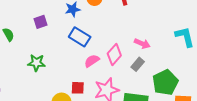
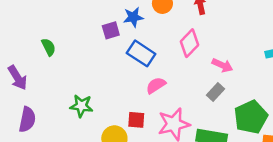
purple square: (41, 22) -> (111, 30), moved
pink diamond: (114, 55) -> (189, 43), moved
green star: (36, 63) -> (81, 106), moved

